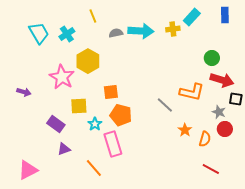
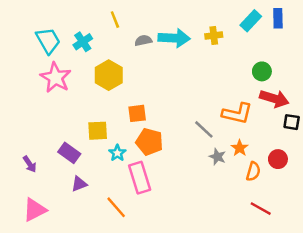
cyan rectangle: (192, 17) -> (251, 21), moved
pink star: (62, 77) -> (56, 78), moved
purple arrow: (24, 92) -> (30, 164), moved, turned 40
gray star: (219, 112) -> (217, 157), moved
orange star: (185, 130) -> (240, 148), moved

